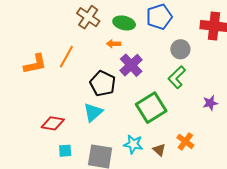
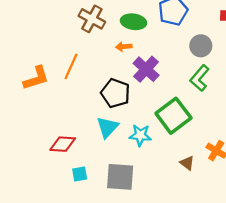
cyan star: (133, 144) -> (140, 135), moved

